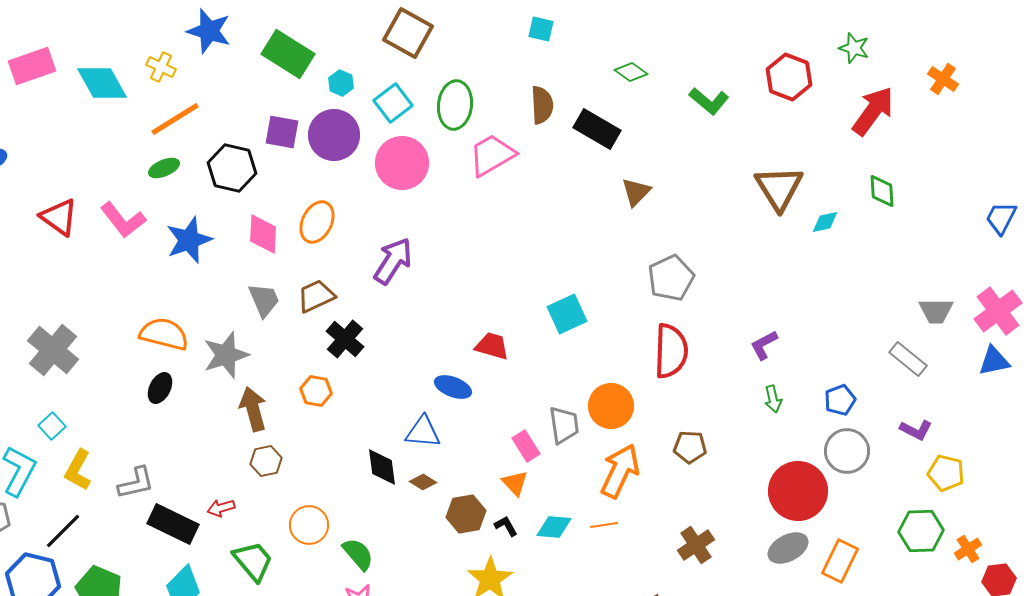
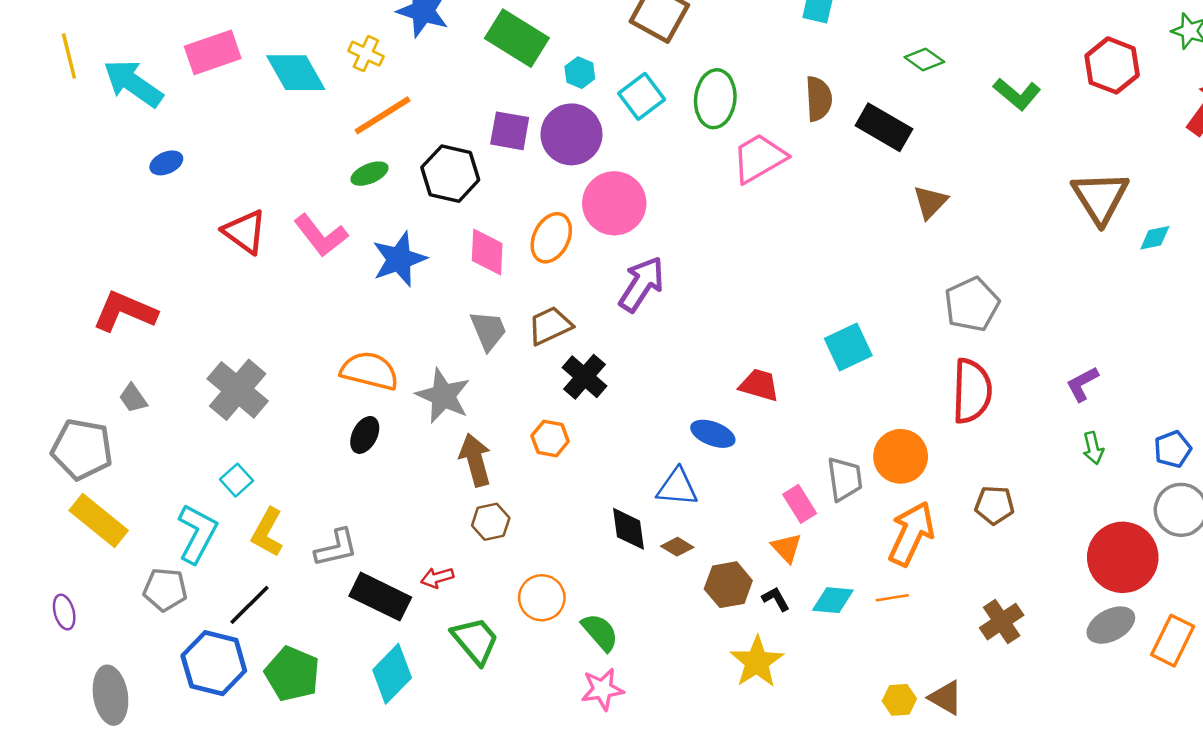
pink circle: (402, 163) -> (614, 203), moved
gray star: (226, 355) -> (443, 396), turned -30

